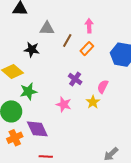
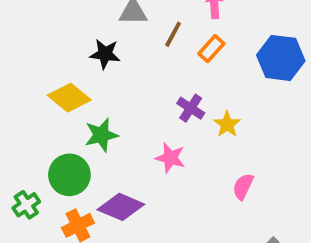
pink semicircle: (103, 87) -> (243, 187), moved
yellow star: (93, 102) -> (227, 124), moved
purple diamond: (37, 129) -> (121, 207), turned -40

